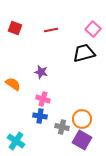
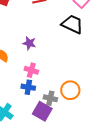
black trapezoid: (84, 53) -> (72, 24), turned 40
purple square: (82, 140) -> (42, 111), moved

